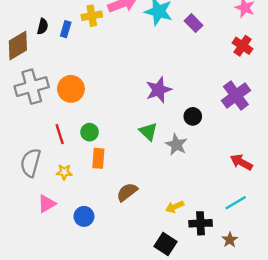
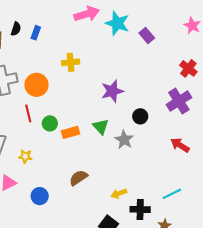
yellow cross: (92, 16) -> (71, 62), moved
red cross: (243, 46) -> (188, 68), moved
red line: (60, 134) -> (28, 113), moved
orange rectangle: (98, 158) -> (70, 132), moved, turned 66
red arrow: (241, 162) -> (180, 145), moved

